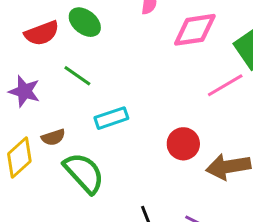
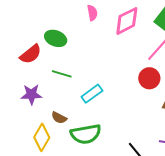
brown semicircle: (53, 137) -> (59, 118), turned 63
red circle: (183, 144) -> (149, 78), moved
green semicircle: (84, 173) -> (86, 134), turned 140

